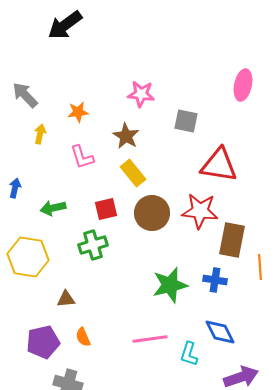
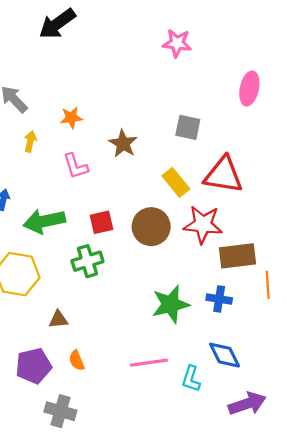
pink star: (141, 94) -> (177, 43), moved
yellow rectangle: (133, 173) -> (176, 182), moved
green arrow: (53, 208) -> (44, 221), size x1.5
brown rectangle: (232, 240) -> (237, 256), turned 72

